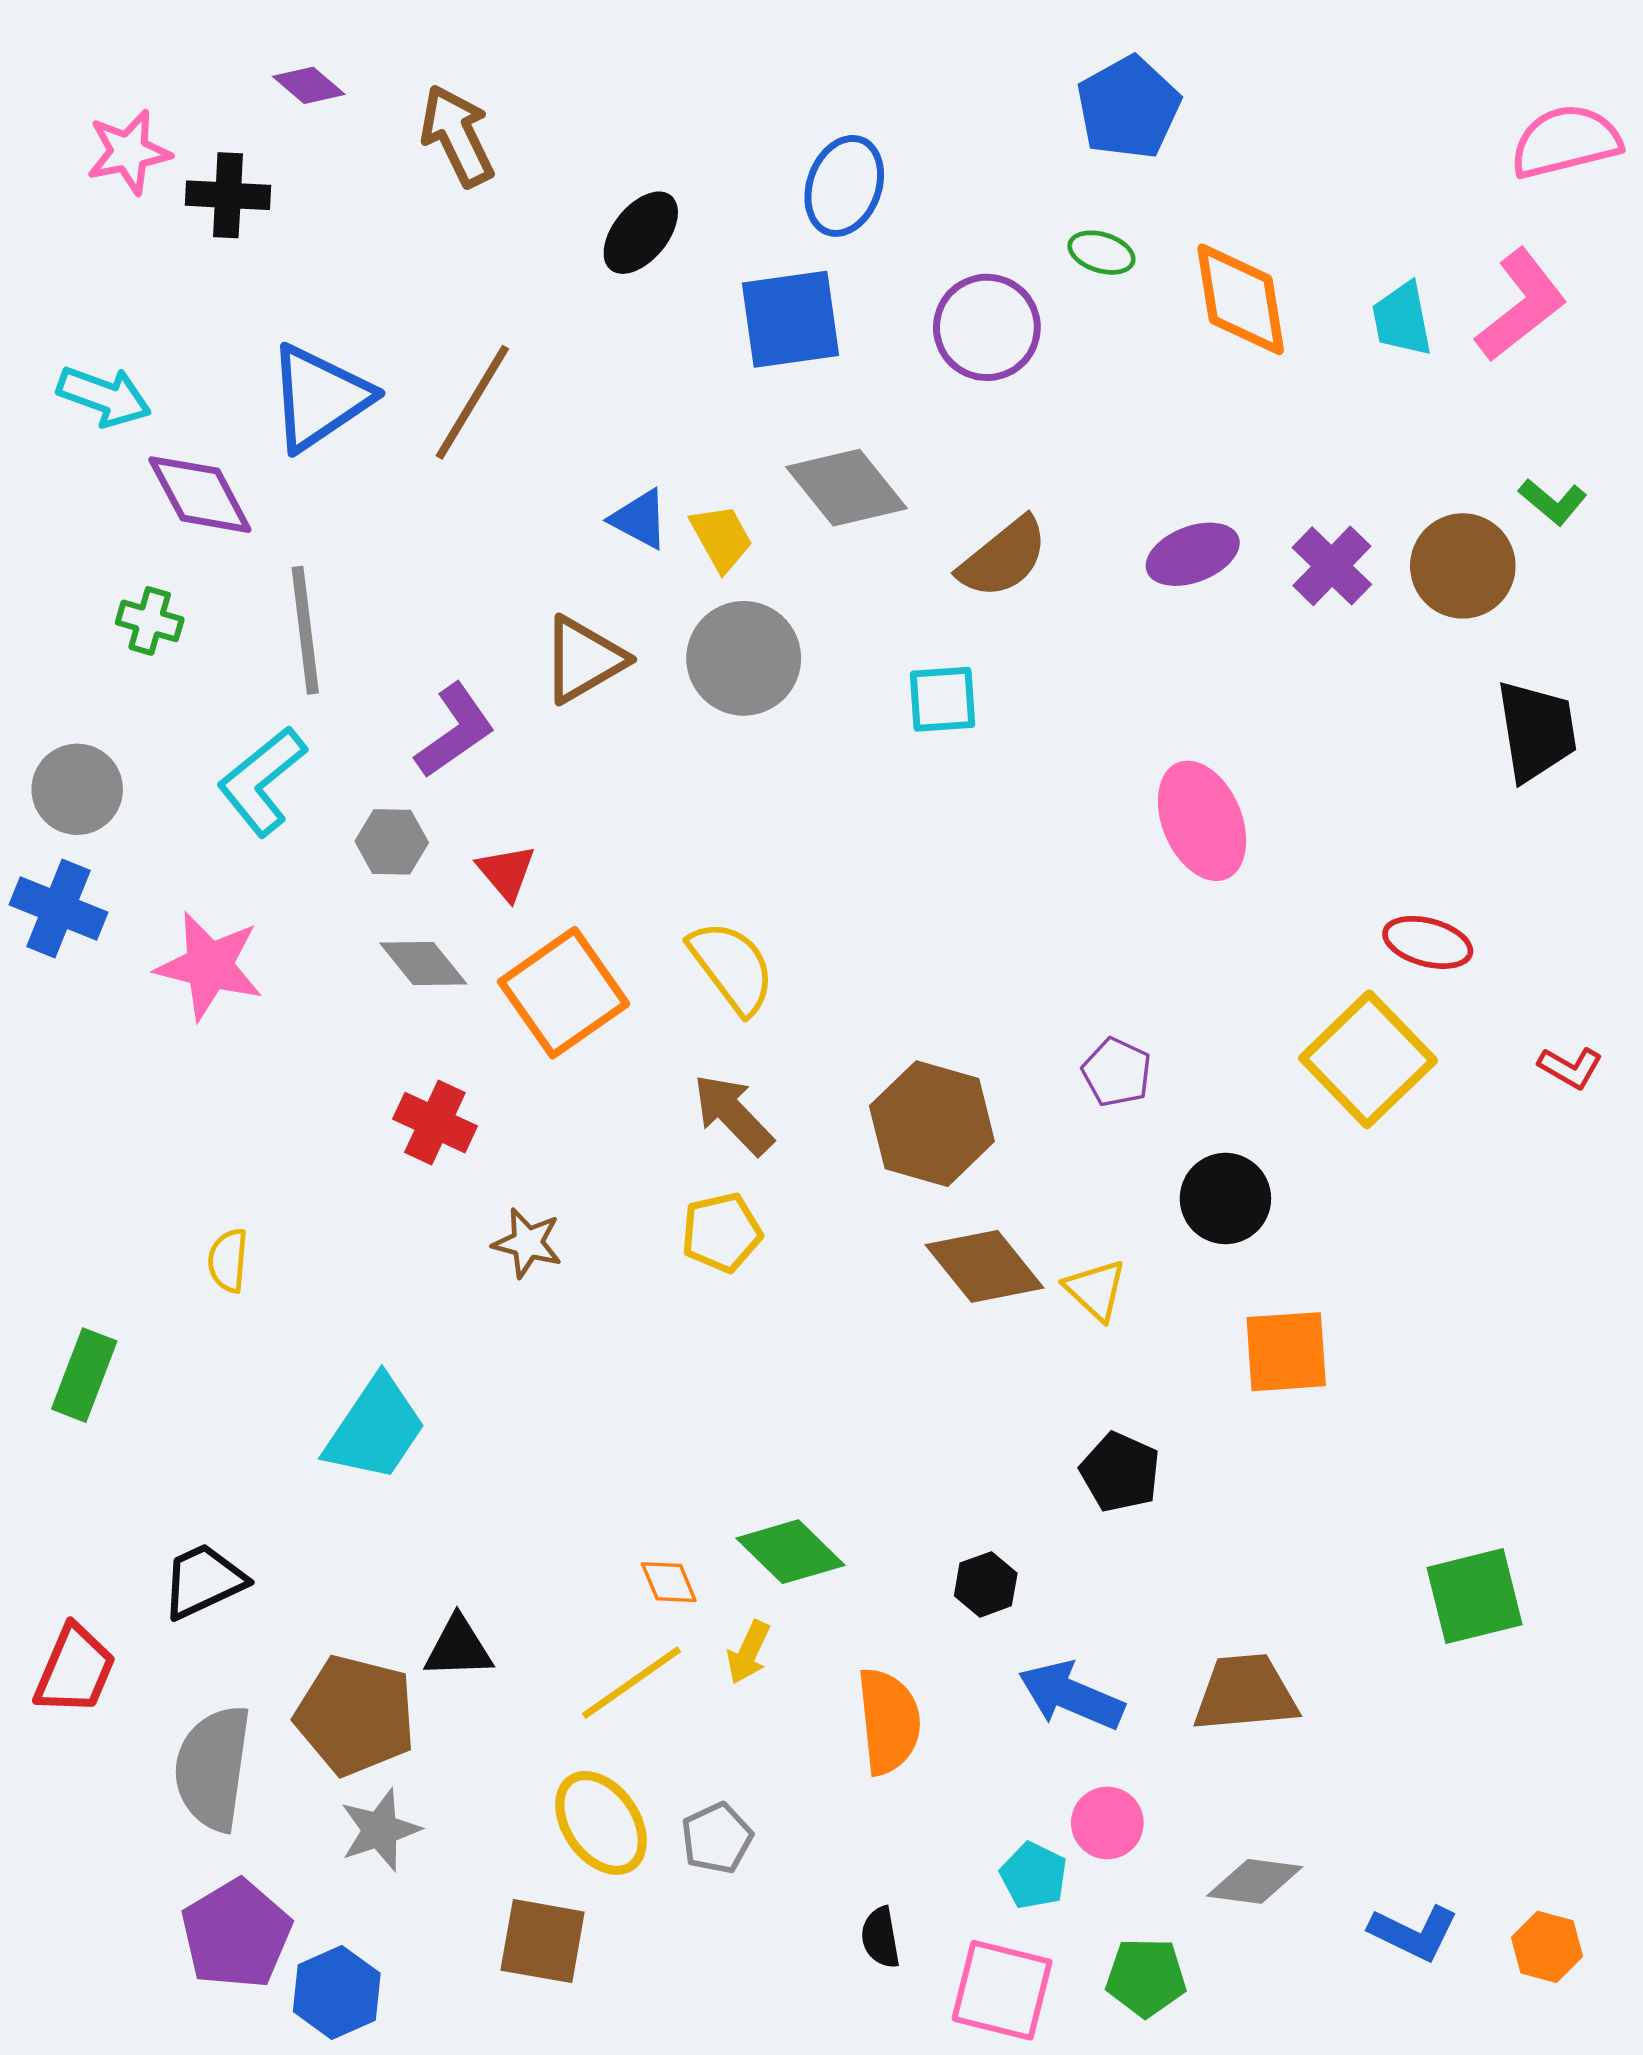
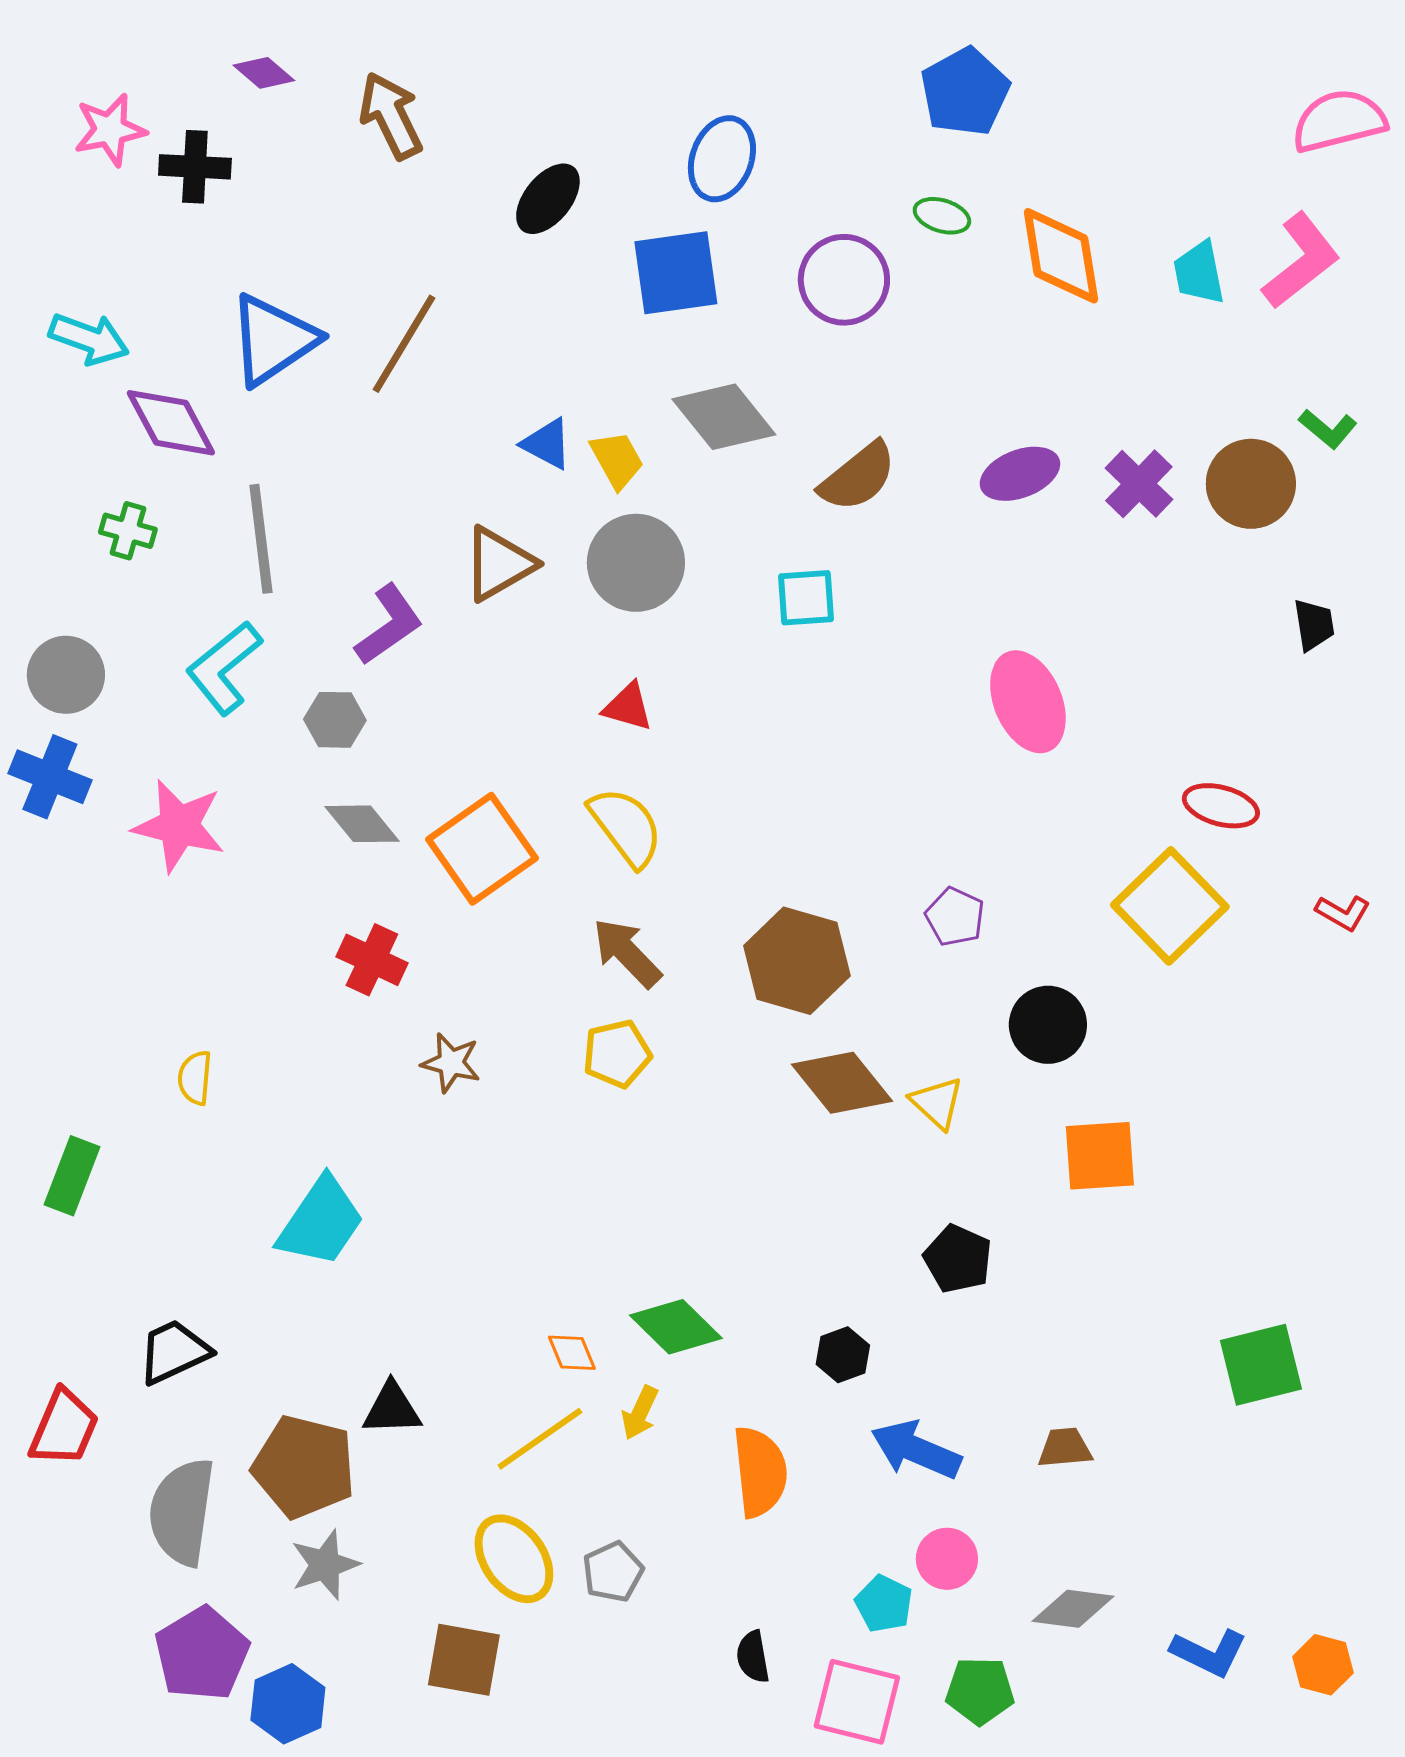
black trapezoid: (1536, 731) -> (1314, 625), size x0.6
red triangle: (506, 872) -> (628, 707), moved, turned -34
brown trapezoid: (1245, 1693) -> (1065, 1448), size x0.6

